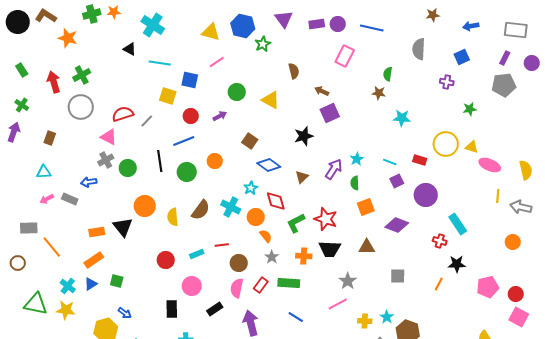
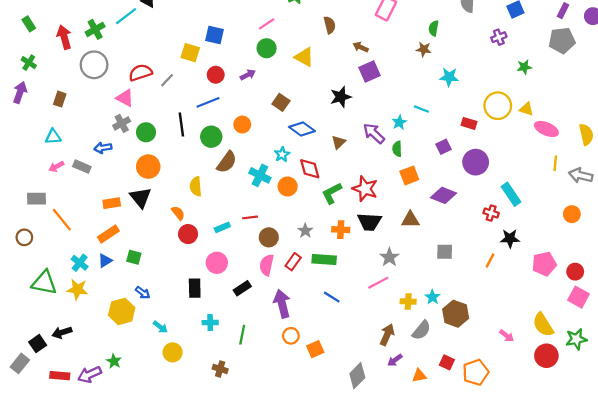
pink line: (217, 62) -> (267, 24), moved
cyan line: (160, 63) -> (126, 16), moved, turned -45
purple cross: (447, 82) -> (499, 37), turned -32
cyan line: (390, 162) -> (421, 109), moved
purple arrow: (334, 169) -> (374, 133), turned -80
orange circle: (145, 206) -> (148, 167), moved
brown semicircle: (201, 210) -> (227, 162), moved
orange semicircle: (266, 236) -> (178, 213), moved

